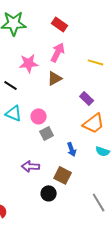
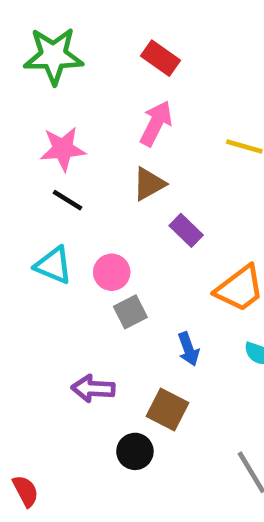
pink star: (29, 63) -> (63, 149), moved
black line: (11, 85) -> (67, 200), moved
purple rectangle: (87, 98) -> (186, 230), moved

